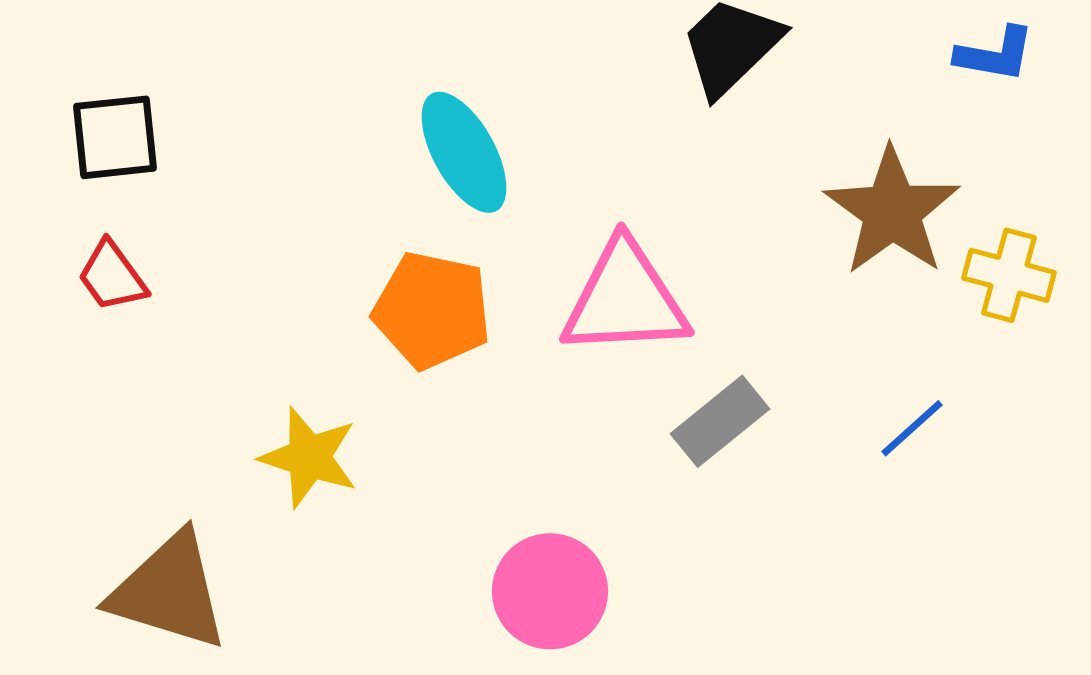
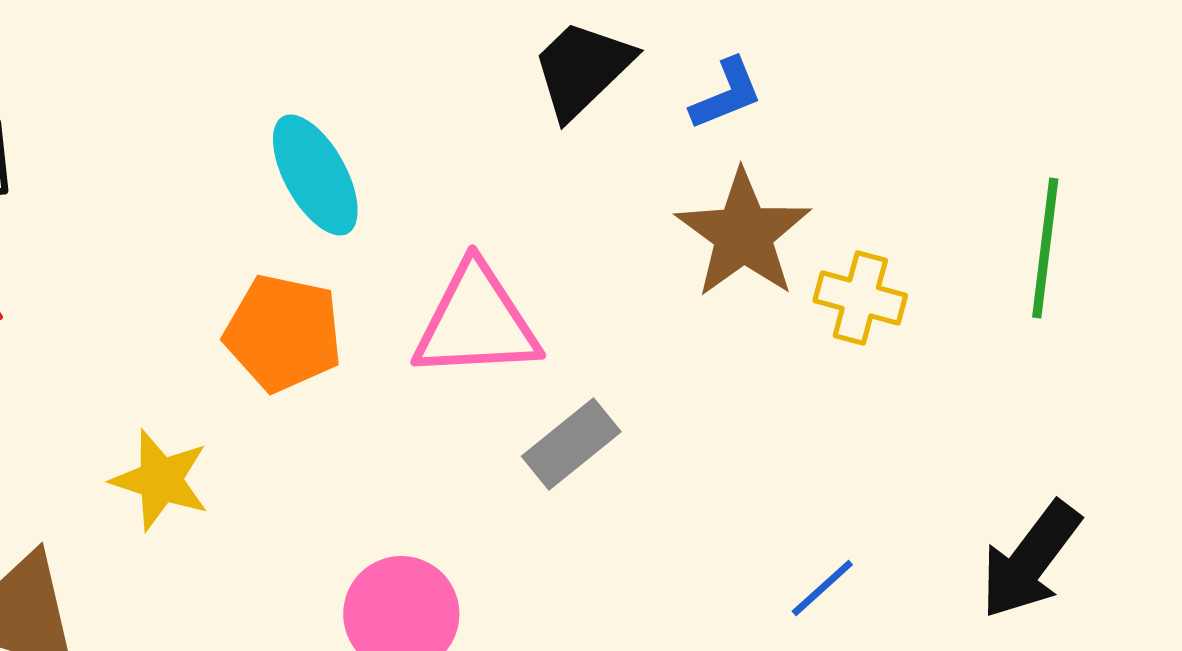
blue L-shape: (995, 54) -> (726, 94), moved, turned -32
blue line: (912, 428) -> (822, 588), moved

